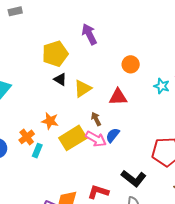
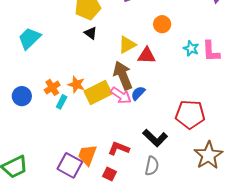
yellow triangle: (83, 88) -> (127, 45), moved
brown arrow: (96, 119) -> (123, 76), size x2.0
orange star: (50, 121) -> (76, 84), moved

